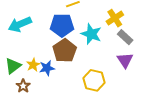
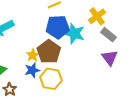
blue pentagon: (62, 25) -> (58, 27), moved
yellow star: (33, 65) -> (33, 55), moved
yellow hexagon: (94, 80) -> (51, 79), moved

